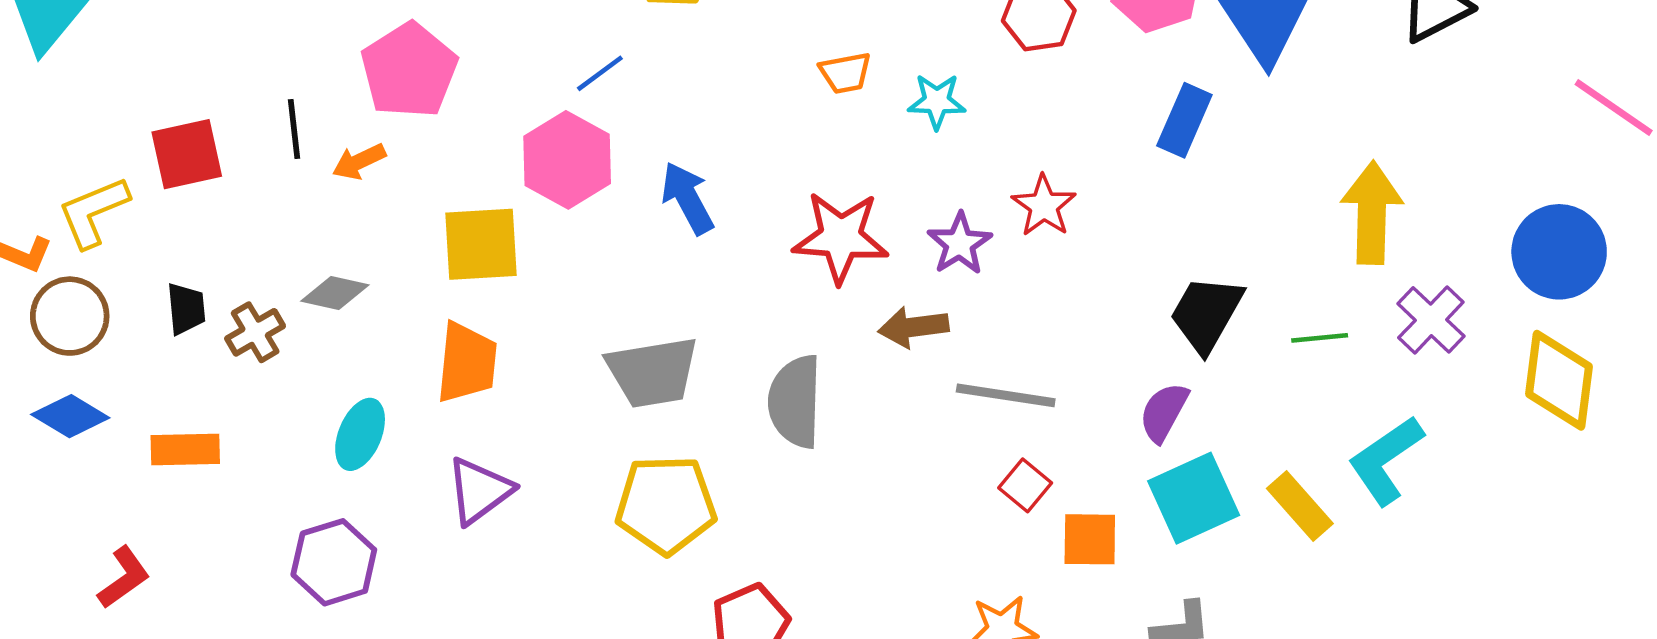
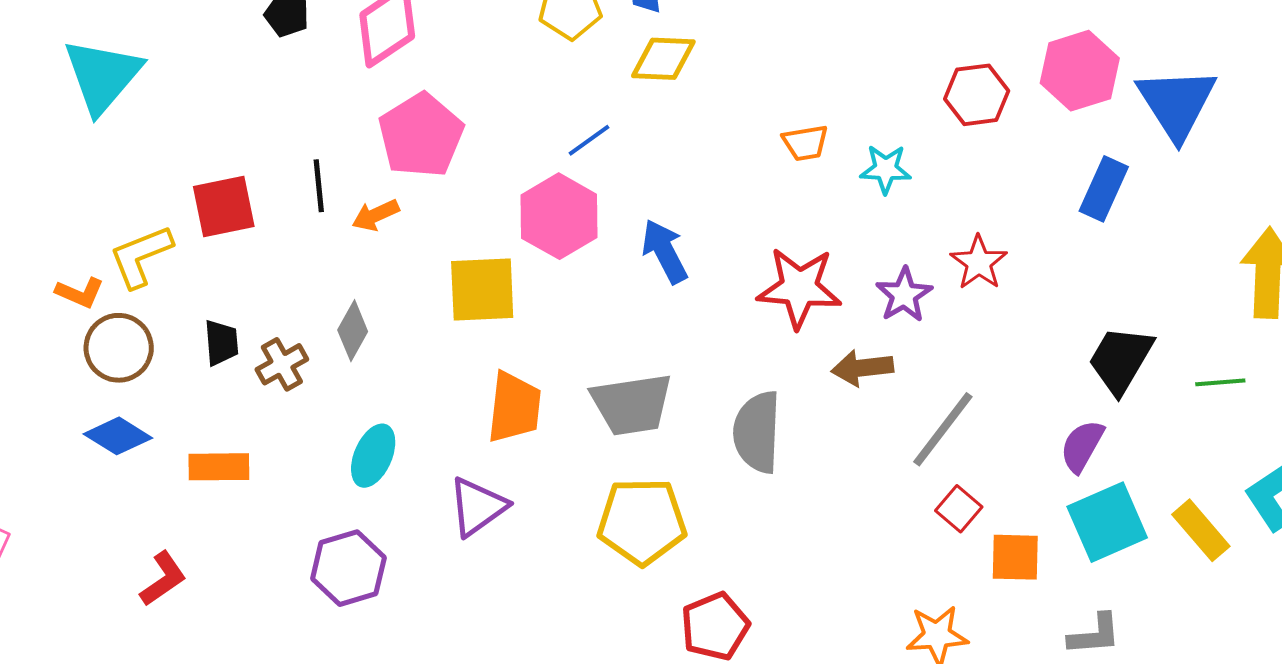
gray diamond: (335, 293) -> (353, 331), turned -74
orange trapezoid: (467, 363) -> (514, 407), moved
gray line: (1006, 395) -> (943, 429), turned -62

